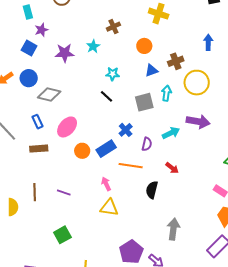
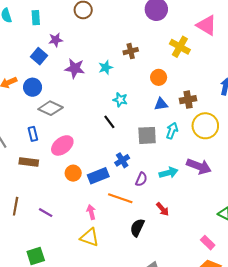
cyan rectangle: (28, 12) -> (36, 18), moved

